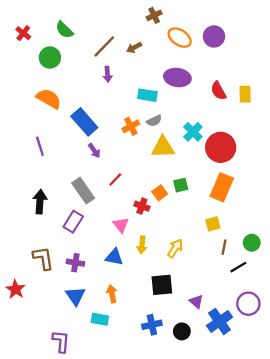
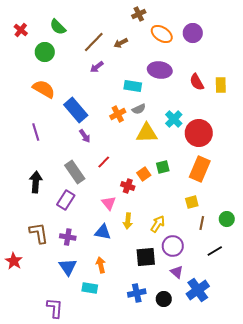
purple arrow: (108, 74) -> (97, 67), turned 56
black line: (238, 267) -> (215, 251), moved
purple circle: (248, 304) -> (173, 246), moved

